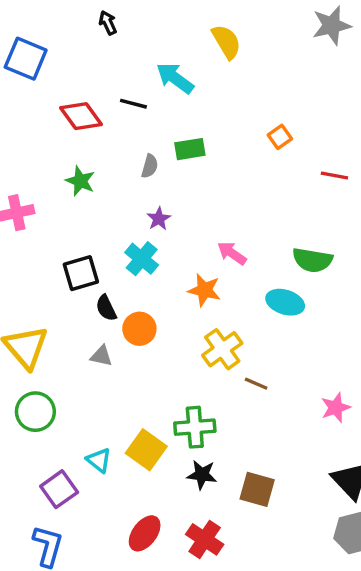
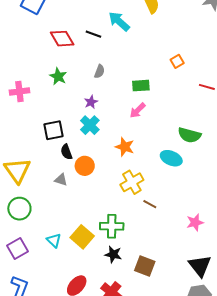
green rectangle: (190, 149) -> (141, 86), moved
purple star: (159, 219) -> (91, 102), moved
pink arrow: (232, 253) -> (138, 110), moved, turned -84
purple square: (59, 489) -> (17, 249), moved

